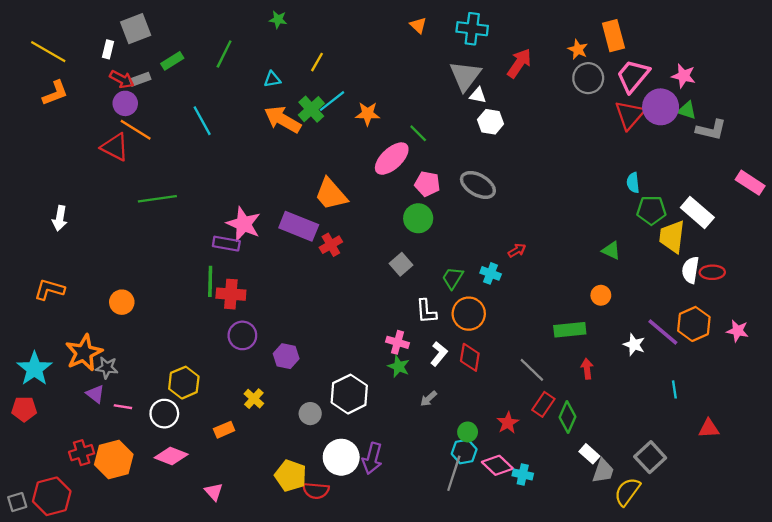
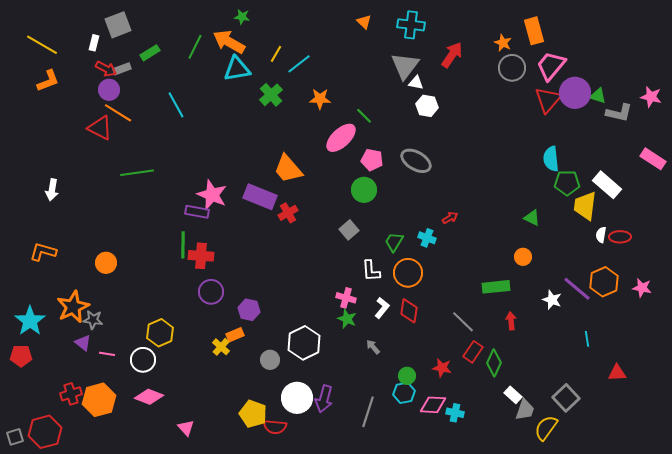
pink star: (684, 76) -> (651, 97), moved
cyan triangle: (272, 79) -> (237, 69), size x1.8
cyan line: (332, 101) -> (299, 64), moved
orange arrow: (283, 119) -> (229, 42), moved
cyan semicircle: (633, 183) -> (551, 159), size x1.4
white semicircle: (690, 270) -> (601, 235), size x0.7
gray arrow: (429, 399) -> (373, 347), turned 91
red star: (508, 423) -> (442, 368), turned -30
orange rectangle: (224, 430) -> (235, 335), moved
pink diamond: (497, 465) -> (433, 405), turned -40
gray line: (454, 473) -> (368, 412), moved

